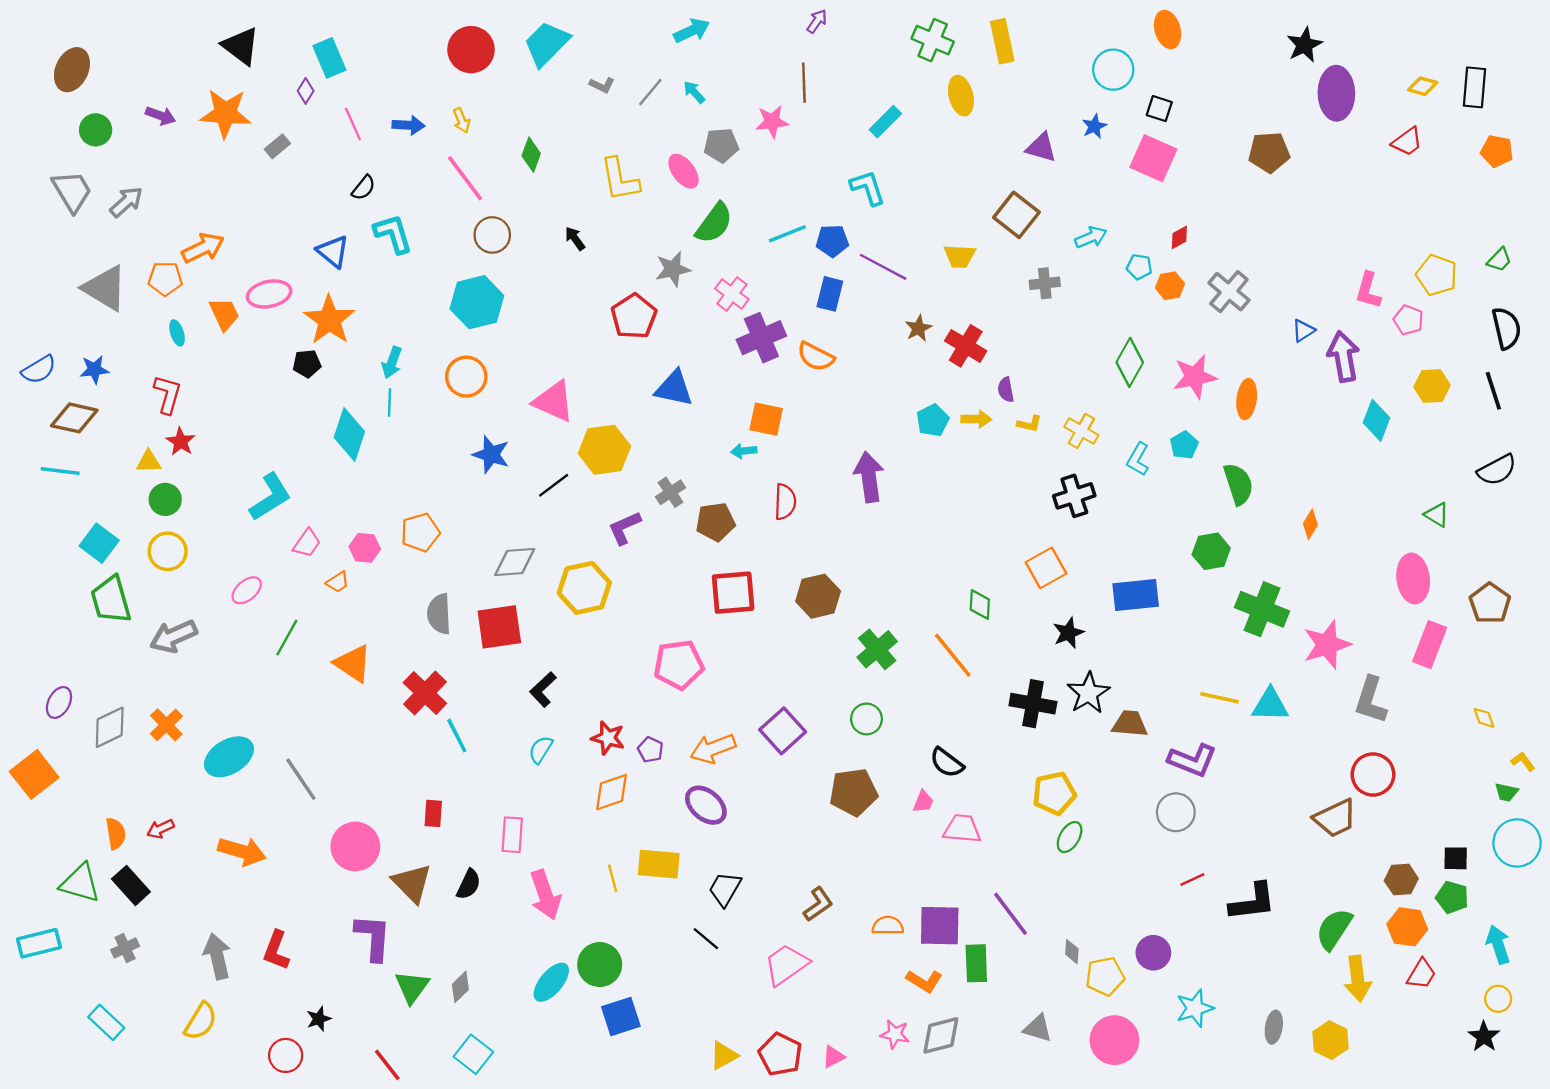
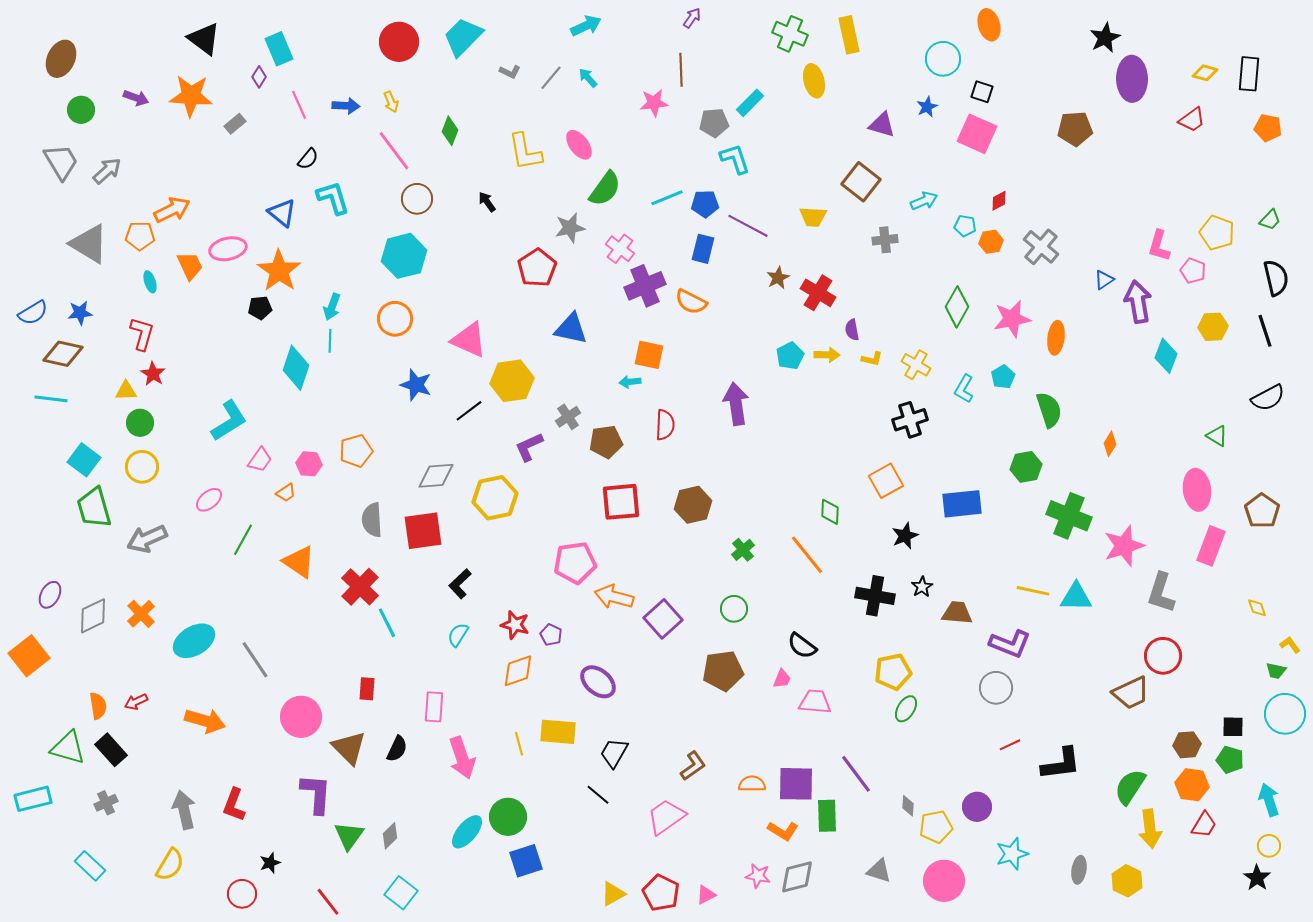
gray pentagon: (721, 145) -> (714, 123), moved
green cross: (877, 649) -> (743, 550), size x0.7
black star: (1088, 693) -> (922, 587), size x0.6
orange arrow: (713, 748) -> (614, 597), moved, turned 36

